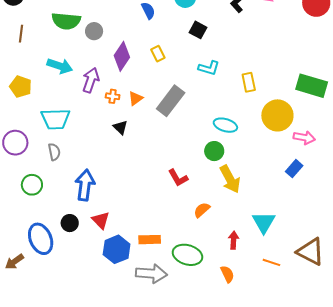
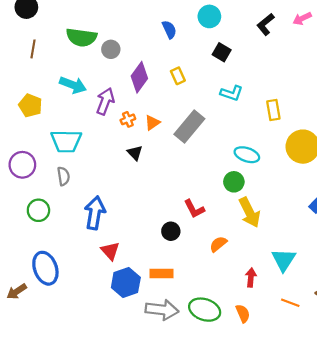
orange cross: (113, 96) -> (128, 119), turned -32
black circle: (70, 223) -> (171, 231), moved
green ellipse: (187, 255) -> (205, 310), moved

